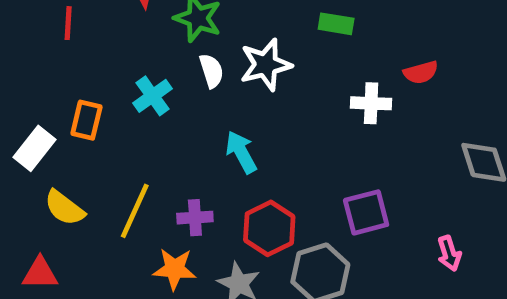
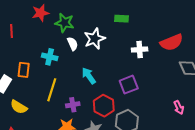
red semicircle: (421, 72) -> (172, 42), moved, size x1.6
cyan cross: (153, 96) -> (50, 57), turned -35
yellow line: (135, 211) -> (52, 90), moved
purple square: (366, 212) -> (129, 85), moved

